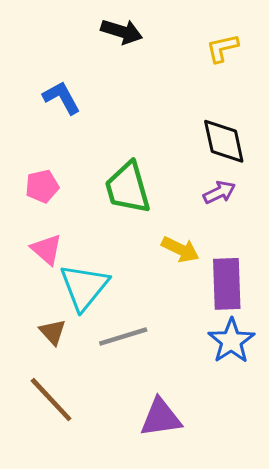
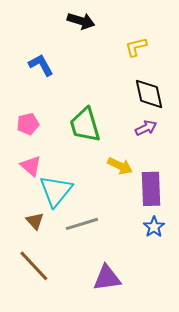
yellow L-shape: (222, 48) -> (136, 47), moved
blue star: (231, 341) -> (154, 227), size x0.7

